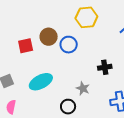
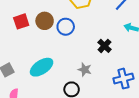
red square: (26, 46) -> (21, 21), moved
black cross: (105, 67) -> (105, 46), turned -32

